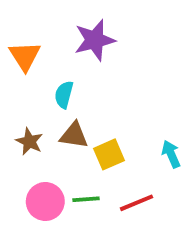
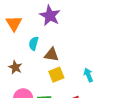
purple star: (95, 40) -> (50, 16), turned -30
brown triangle: (74, 135) -> (52, 55), moved

